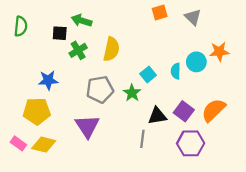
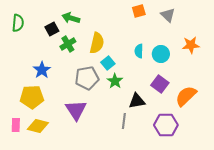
black square: (60, 33) -> (52, 29), turned -32
cyan circle: (196, 62) -> (161, 54), moved
cyan semicircle: (176, 71) -> (139, 51), moved
cyan square: (148, 75) -> (108, 63), moved
blue star: (48, 80) -> (42, 70), turned -30
purple square: (184, 111) -> (160, 84), moved
pink rectangle: (18, 143) -> (16, 125), turned 56

